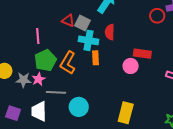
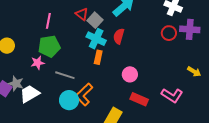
red rectangle: (142, 54) -> (139, 99), moved
orange L-shape: (68, 63) -> (84, 94), moved
gray star: (23, 80) -> (16, 84), moved
gray line: (56, 92) -> (65, 75), moved
white trapezoid: (39, 111) -> (30, 94), turned 45

